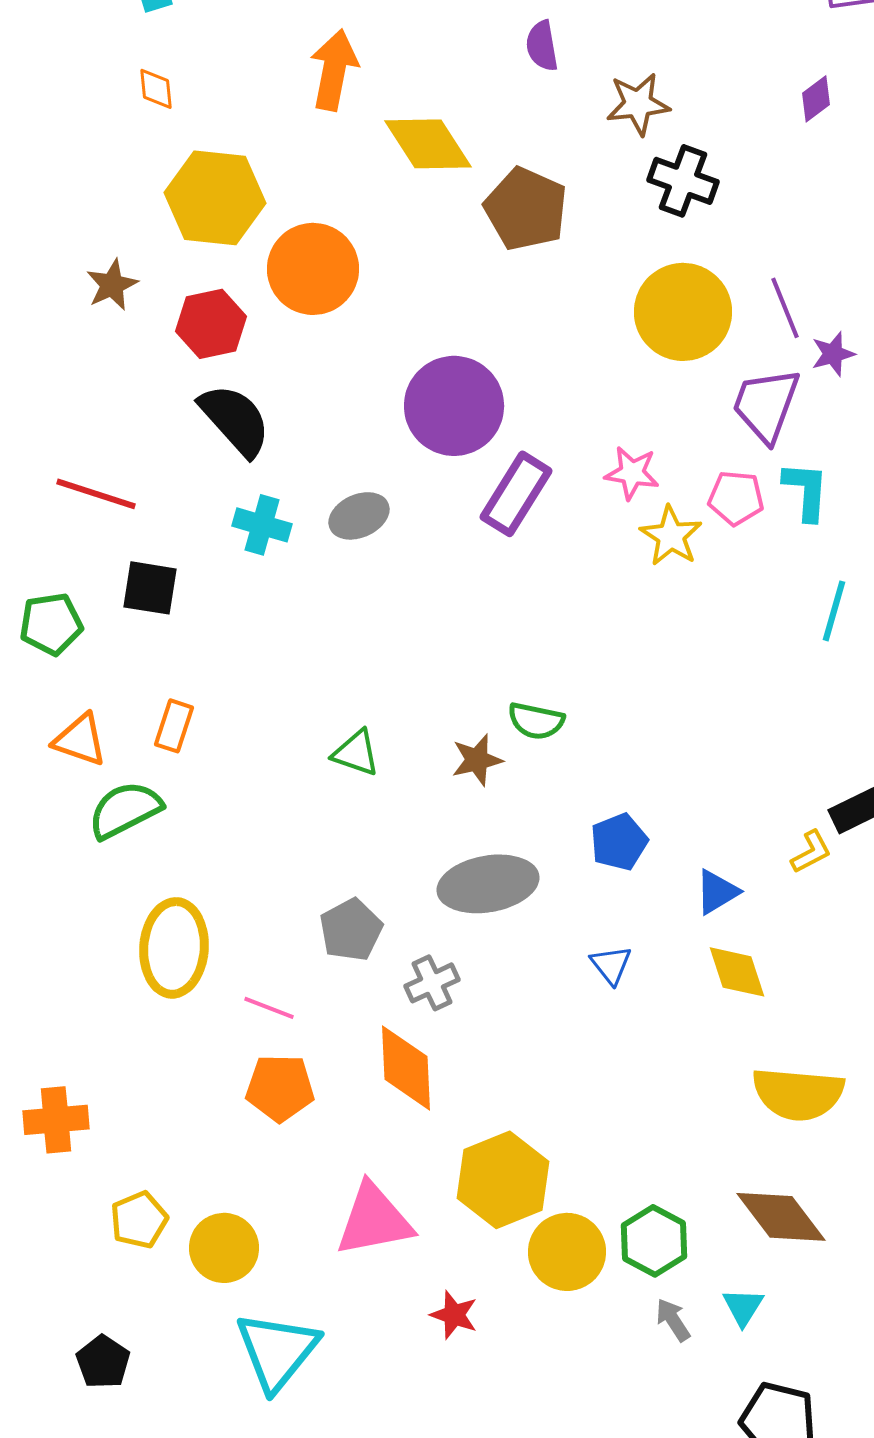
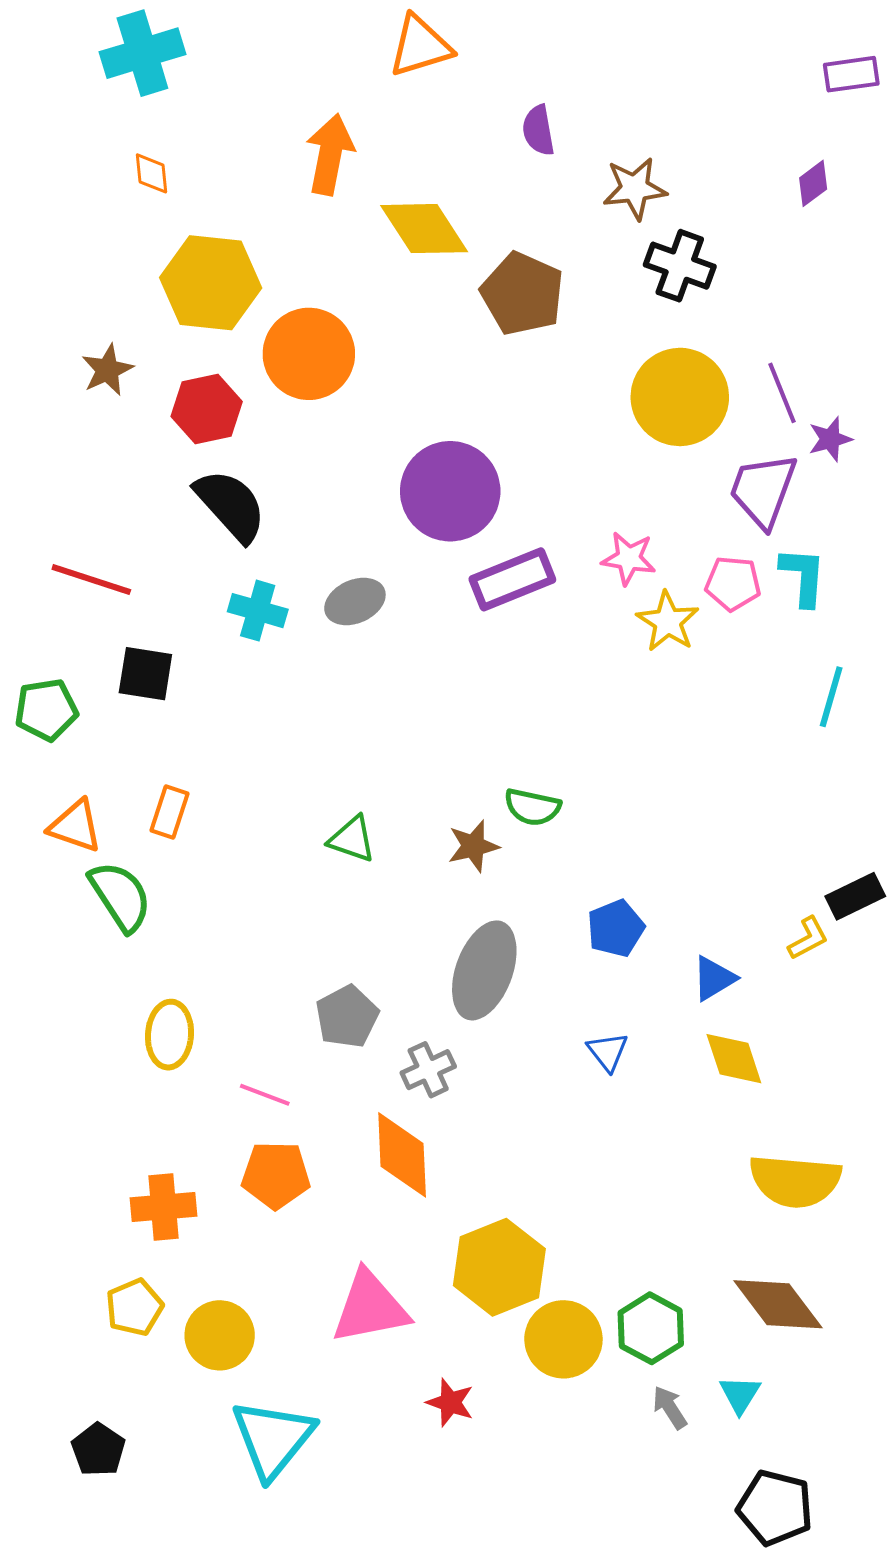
purple rectangle: (516, 494) -> (512, 579), turned 36
green semicircle: (125, 810) -> (120, 896), turned 84
gray ellipse: (488, 884) -> (484, 970), turned -60
yellow ellipse: (174, 948) -> (170, 1035), size x0.7
orange cross: (56, 1120) -> (163, 1207), moved

